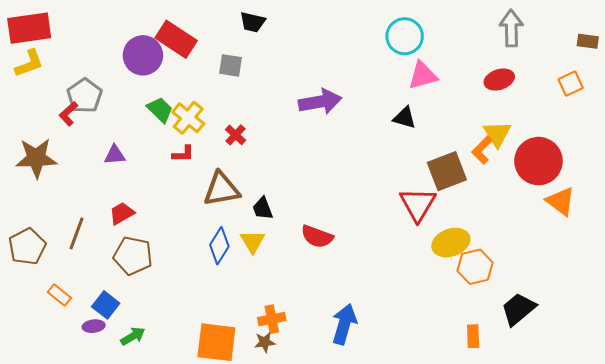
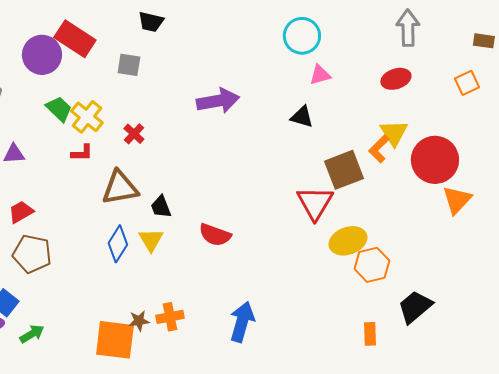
pink triangle: (423, 75) -> (320, 75), size x0.7
orange triangle: (561, 201) -> (457, 200), turned 36
brown star: (265, 342) -> (139, 321), moved

